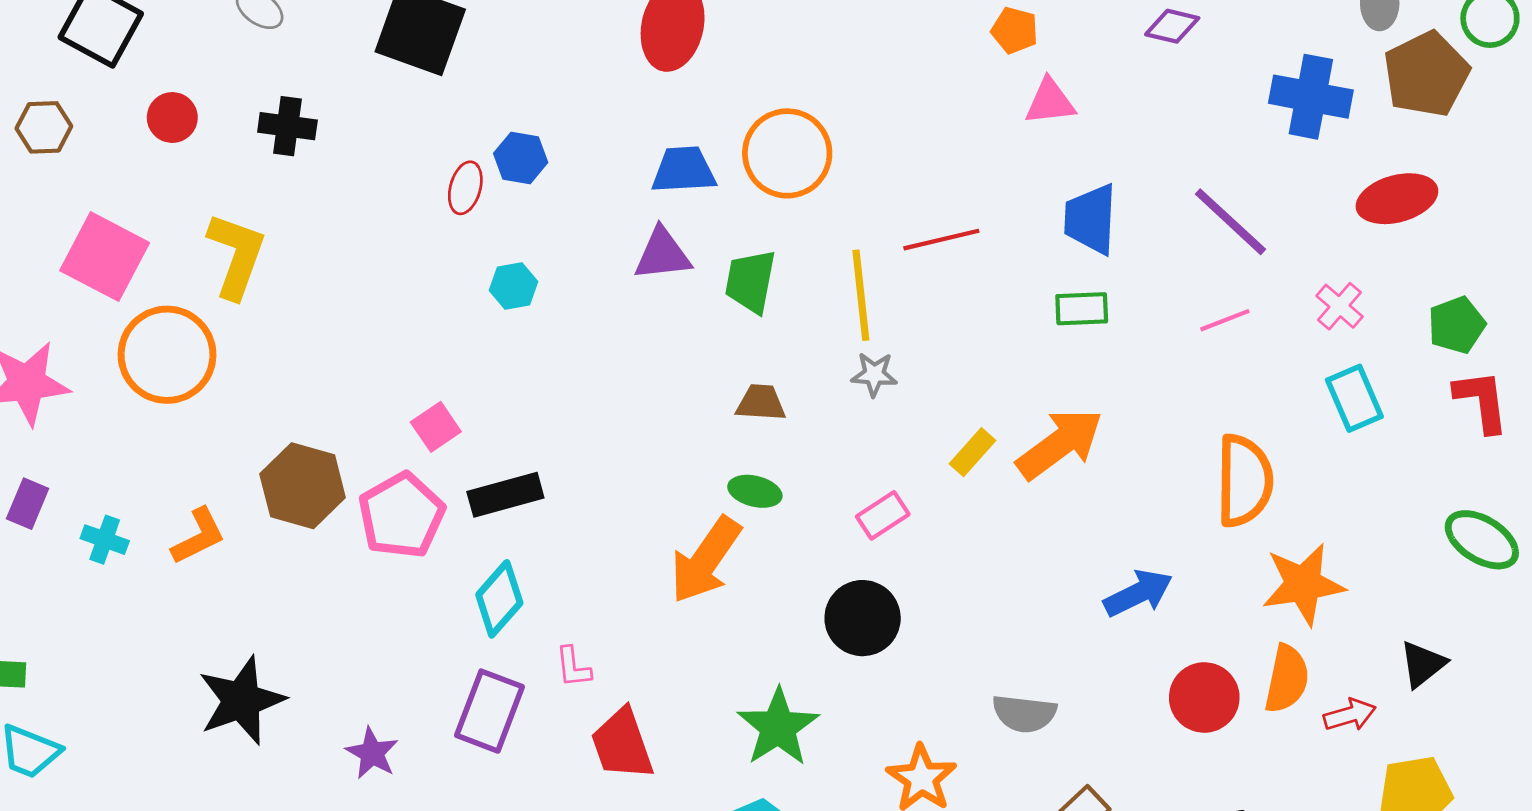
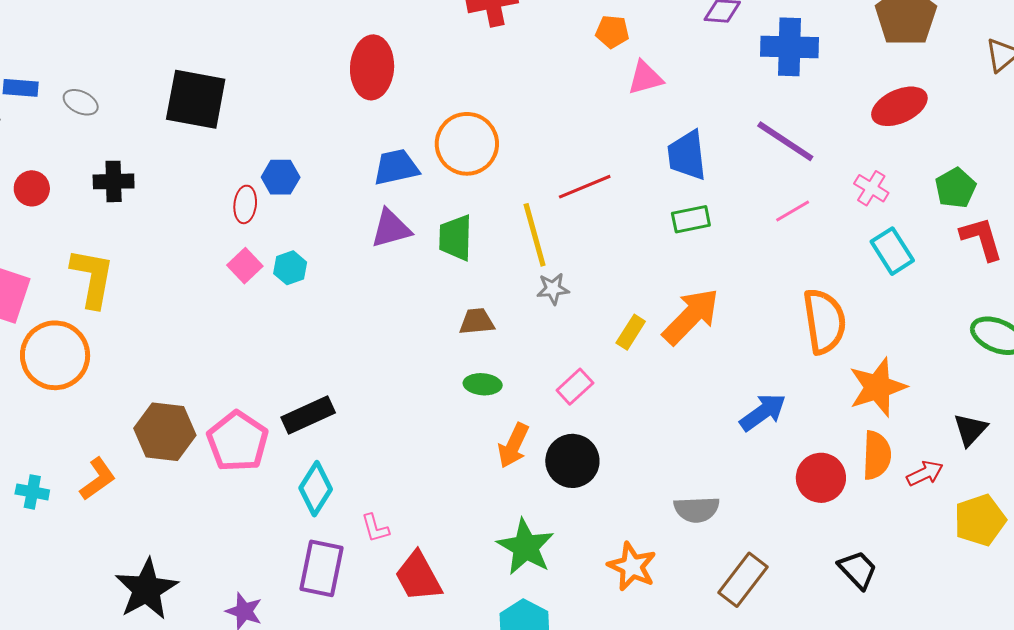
blue cross: (1311, 97) -> (790, 47), moved
pink square: (436, 427) -> (245, 266), moved
orange arrow: (706, 560) -> (513, 445), moved, size x0.7

